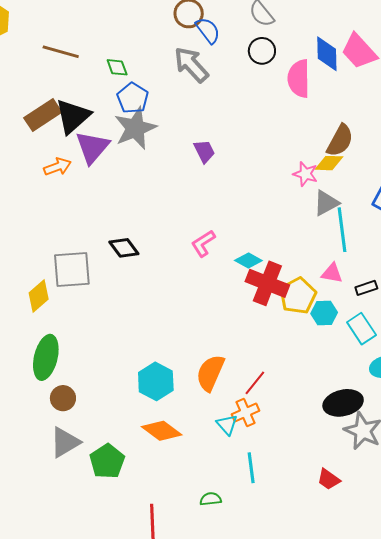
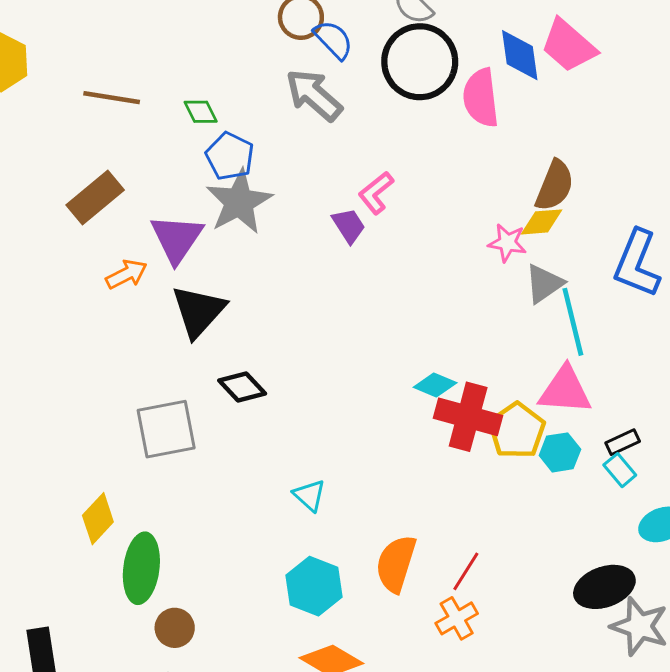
black circle: (262, 51) -> (420, 62), size x1.8
black triangle: (73, 116) -> (198, 311), moved
pink L-shape: (203, 243) -> (376, 193), moved
pink triangle: (332, 273) -> (565, 390), size x1.6
black rectangle: (366, 288) -> (623, 442), moved
yellow diamond: (39, 296) -> (98, 519), moved
cyan rectangle: (361, 329) -> (620, 470), size x0.7
cyan triangle: (227, 425) -> (310, 495), moved

